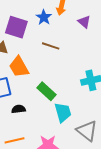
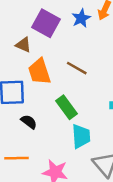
brown line: (51, 46) -> (77, 68), moved
black semicircle: (19, 109) -> (29, 122), turned 32

